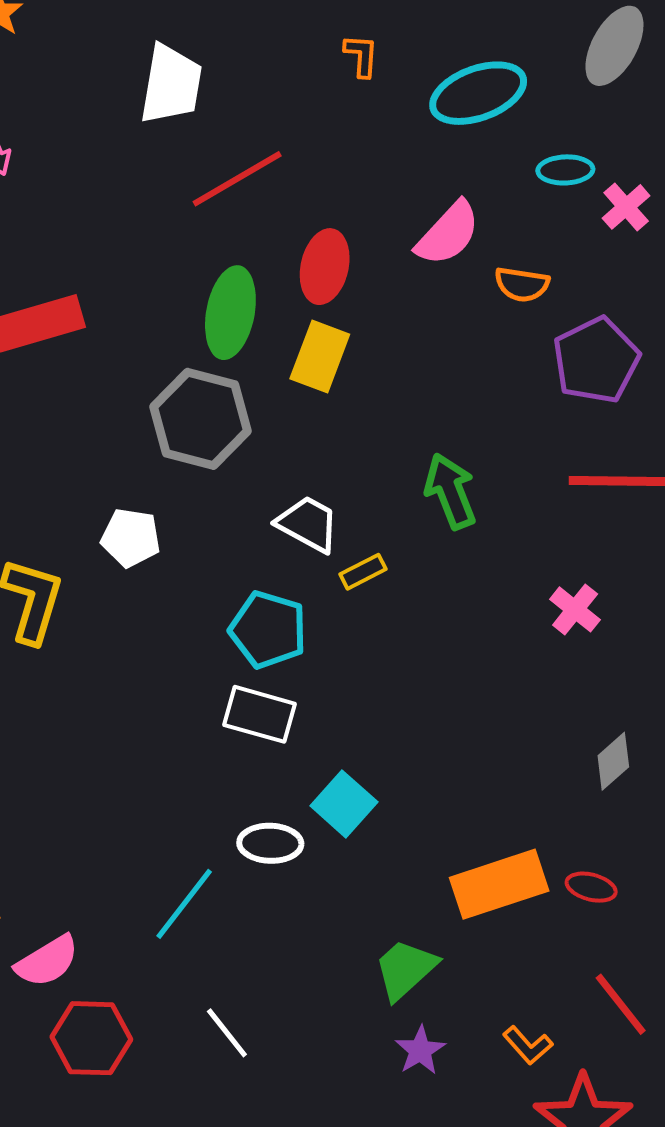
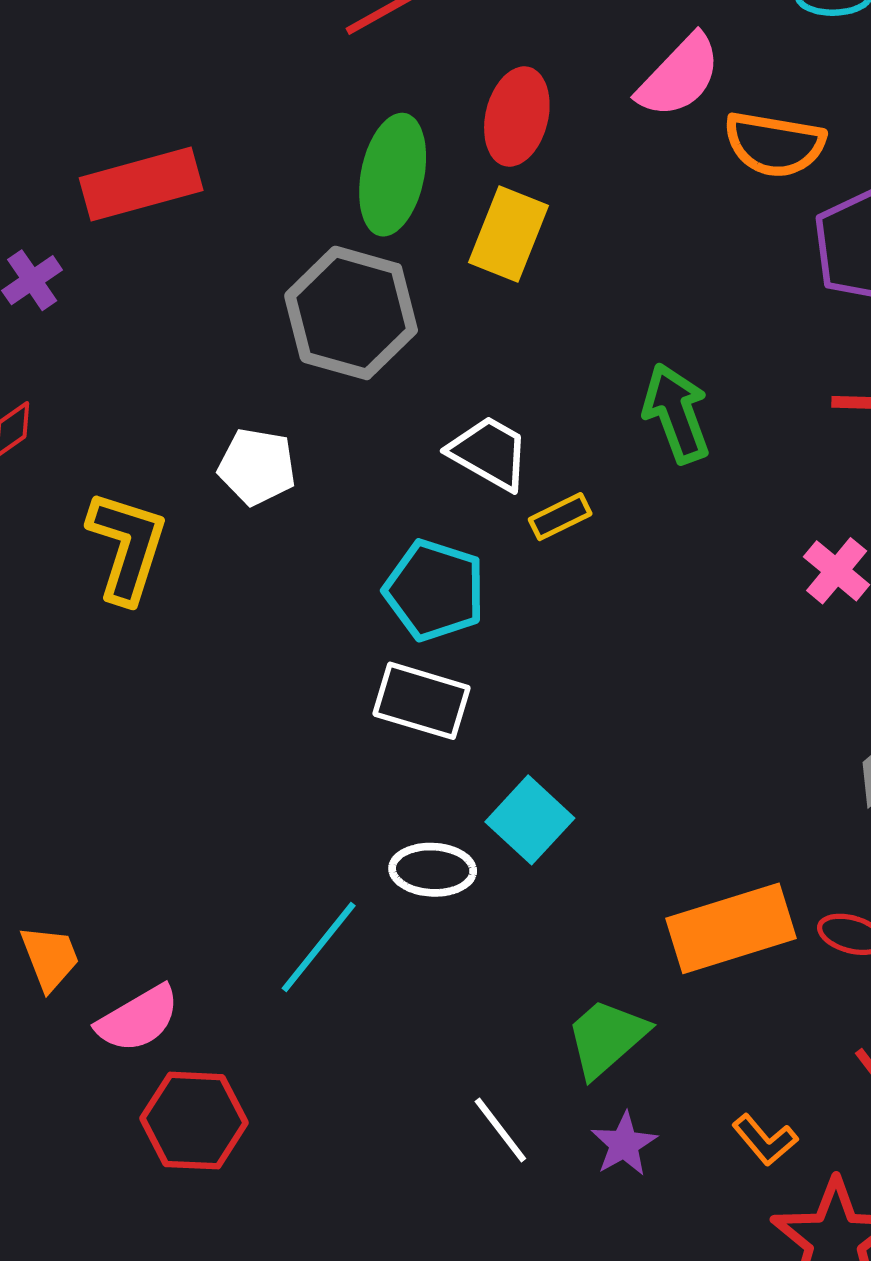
orange semicircle: (522, 284) -> (775, 144), size x1.4
white line: (227, 1033) -> (500, 1130), moved

